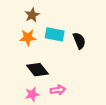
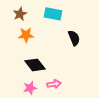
brown star: (32, 15) -> (20, 14), moved
cyan rectangle: (55, 34) -> (53, 14), moved

